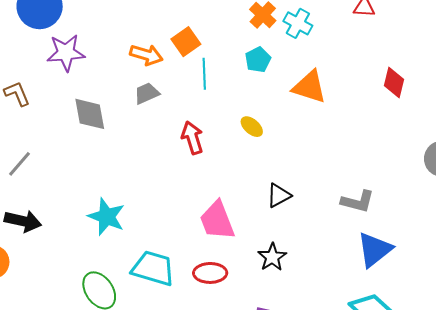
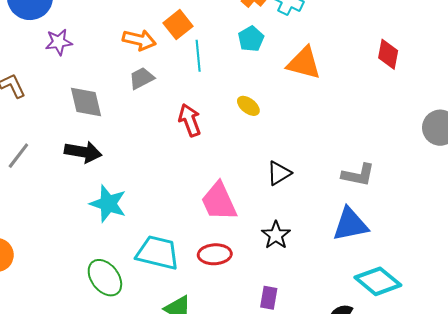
purple star: (66, 53) -> (59, 42), size x0.7
black arrow: (23, 221) -> (83, 152), moved
blue triangle: (375, 250) -> (350, 224), moved, turned 30

